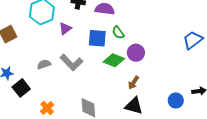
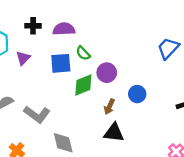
green diamond: (114, 60) -> (83, 85), turned -35
gray L-shape: (71, 62) -> (37, 114), moved
blue circle: (176, 101) -> (137, 94), moved

